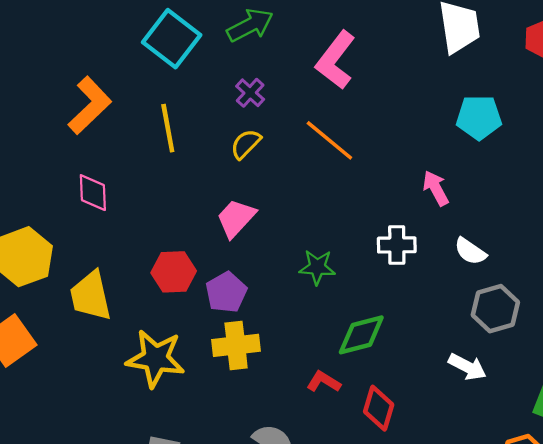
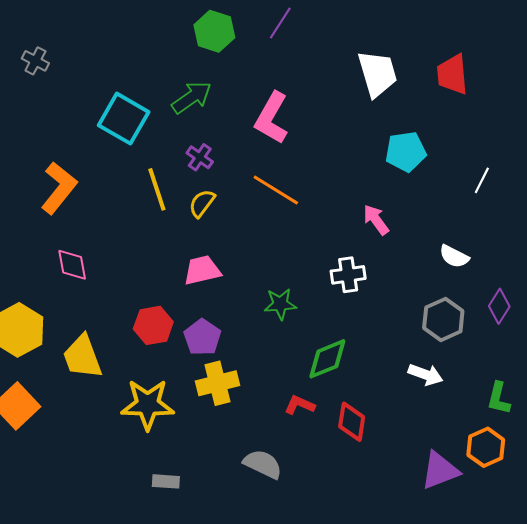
yellow line: (168, 128) -> (157, 189), moved
pink trapezoid: (236, 218) -> (202, 270), turned 42
white semicircle: (470, 251) -> (454, 256), moved

